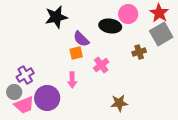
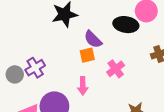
purple cross: (25, 75) -> (35, 68), moved
gray circle: (14, 92) -> (15, 74), moved

